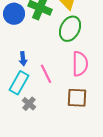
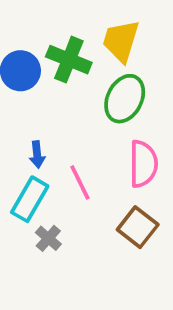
brown square: (77, 98) -> (138, 227), turned 35

